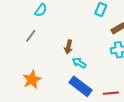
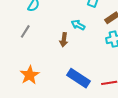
cyan arrow: (79, 63) -> (78, 25), moved

